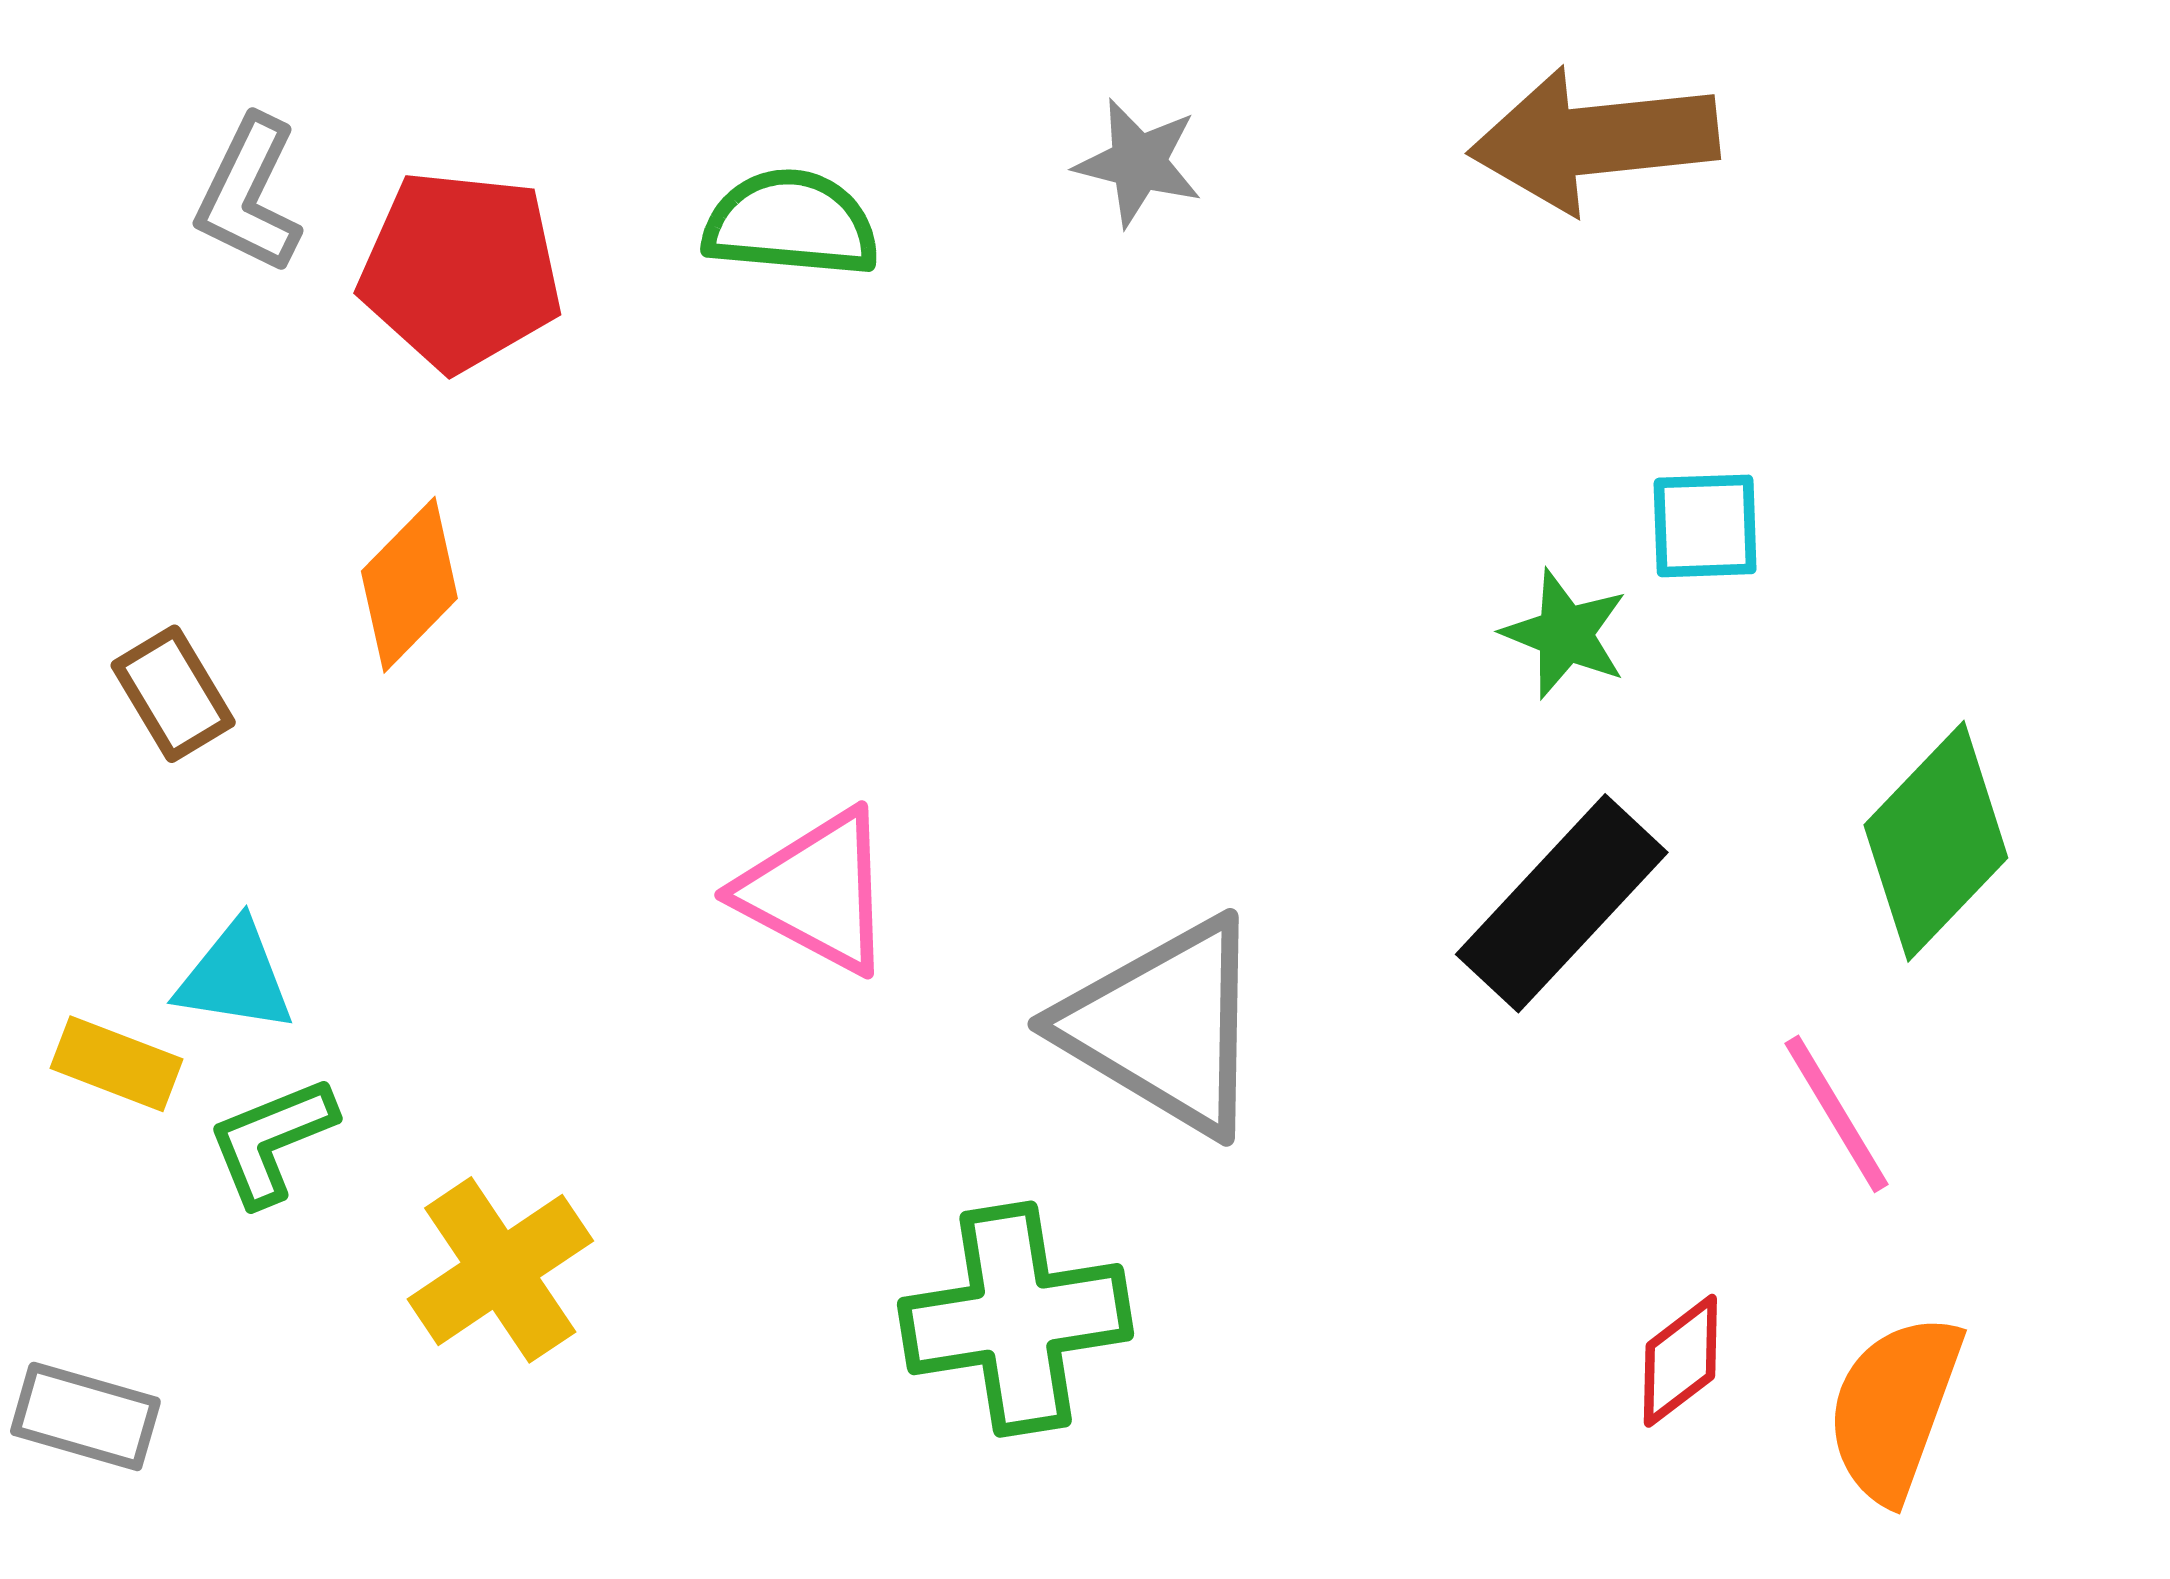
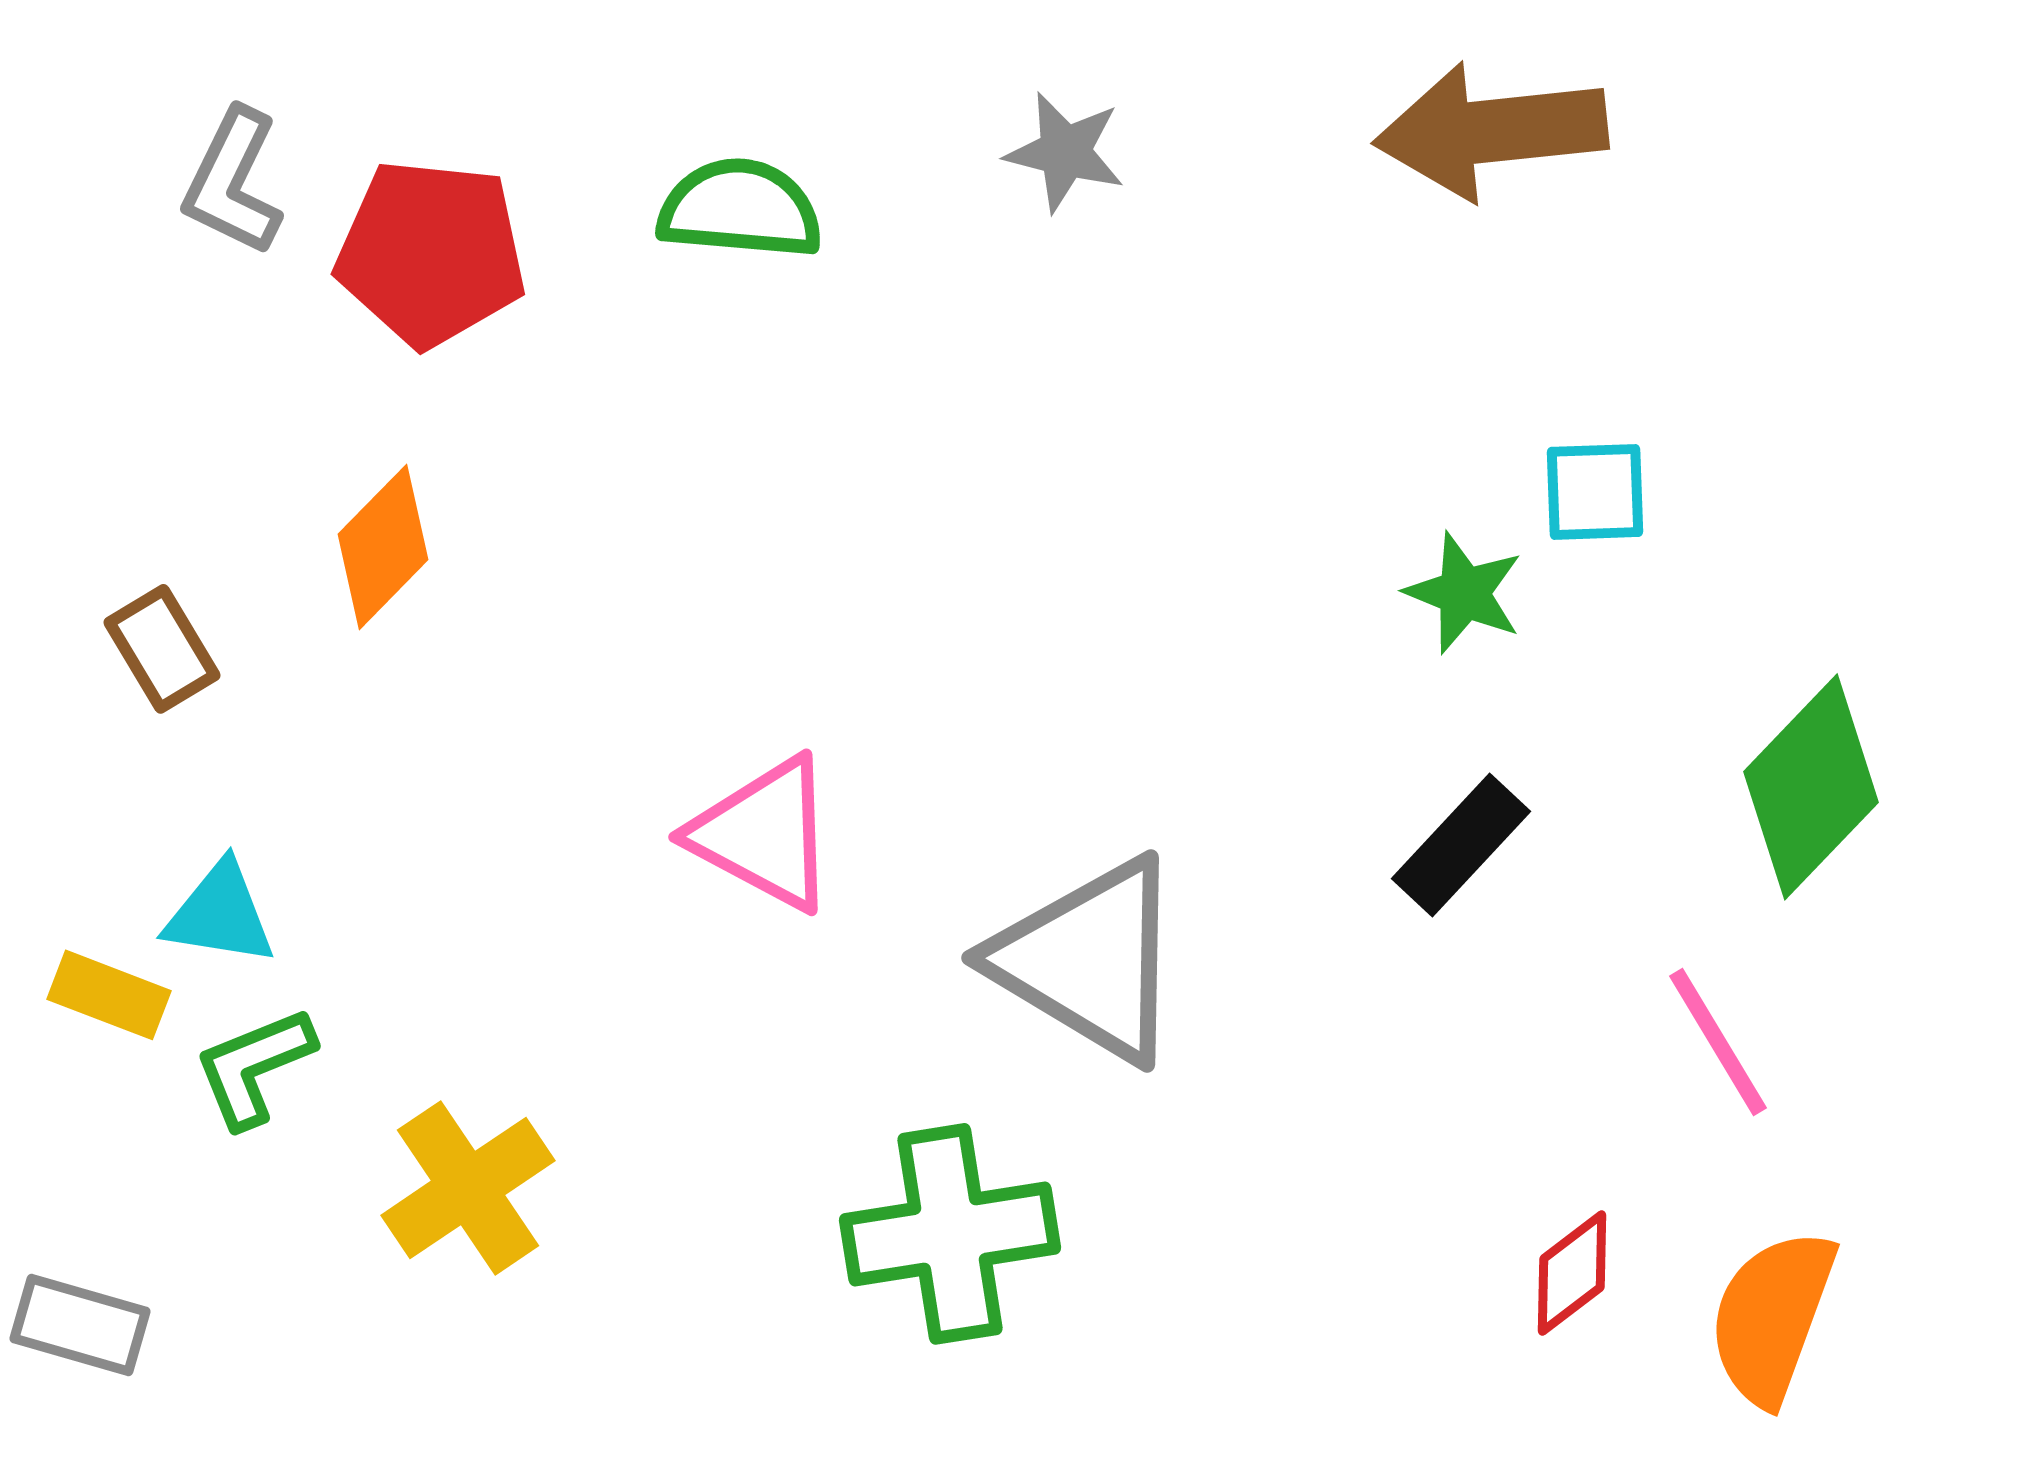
black rectangle: (1562, 903) -> (1461, 845), size x0.7

